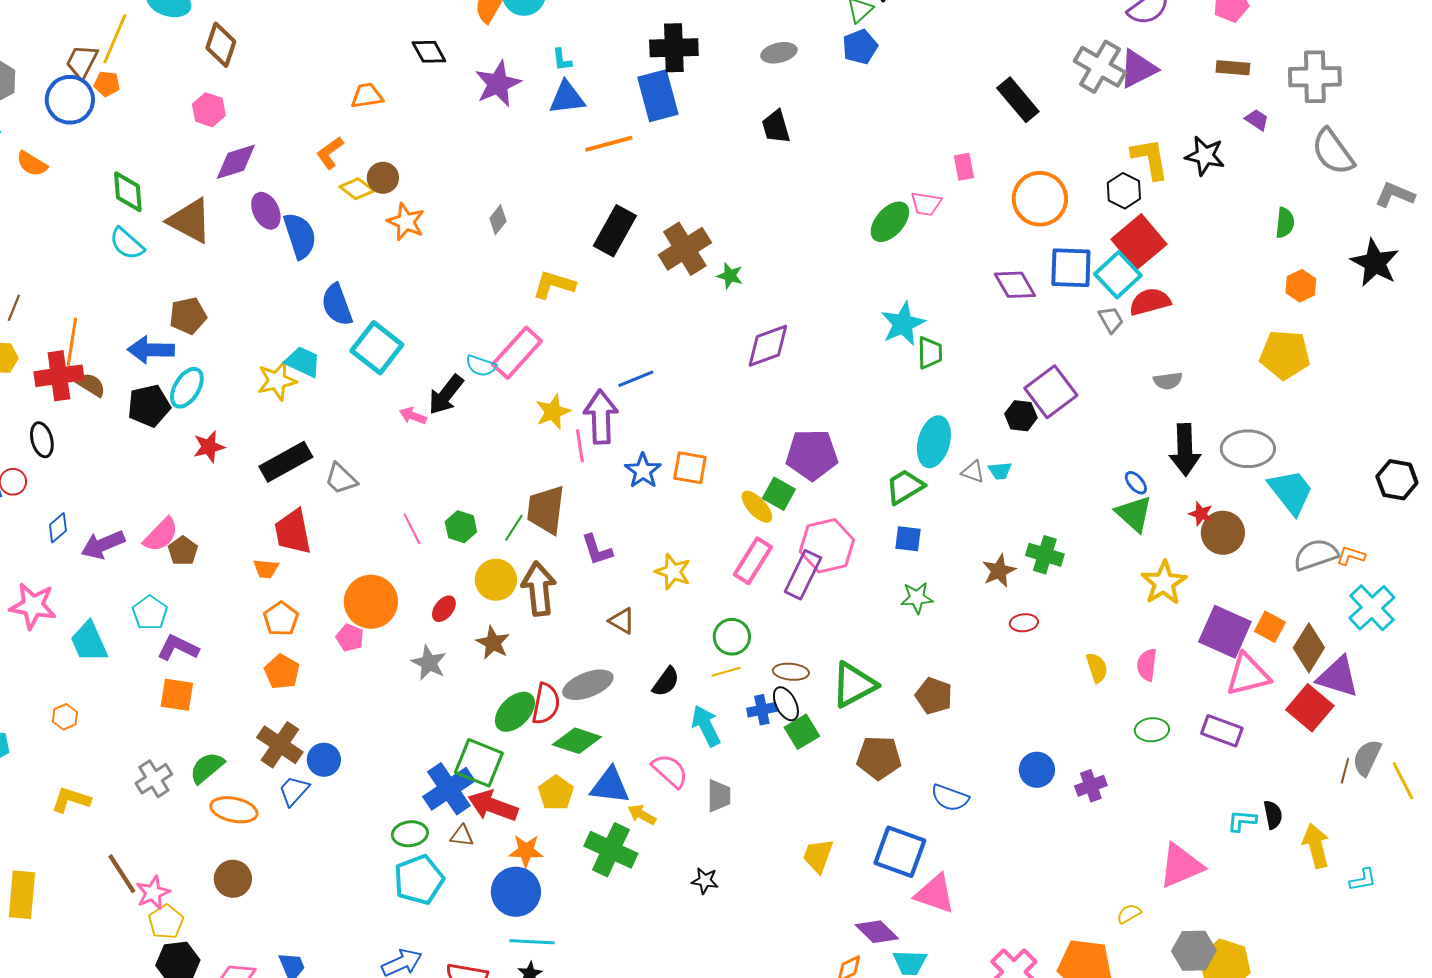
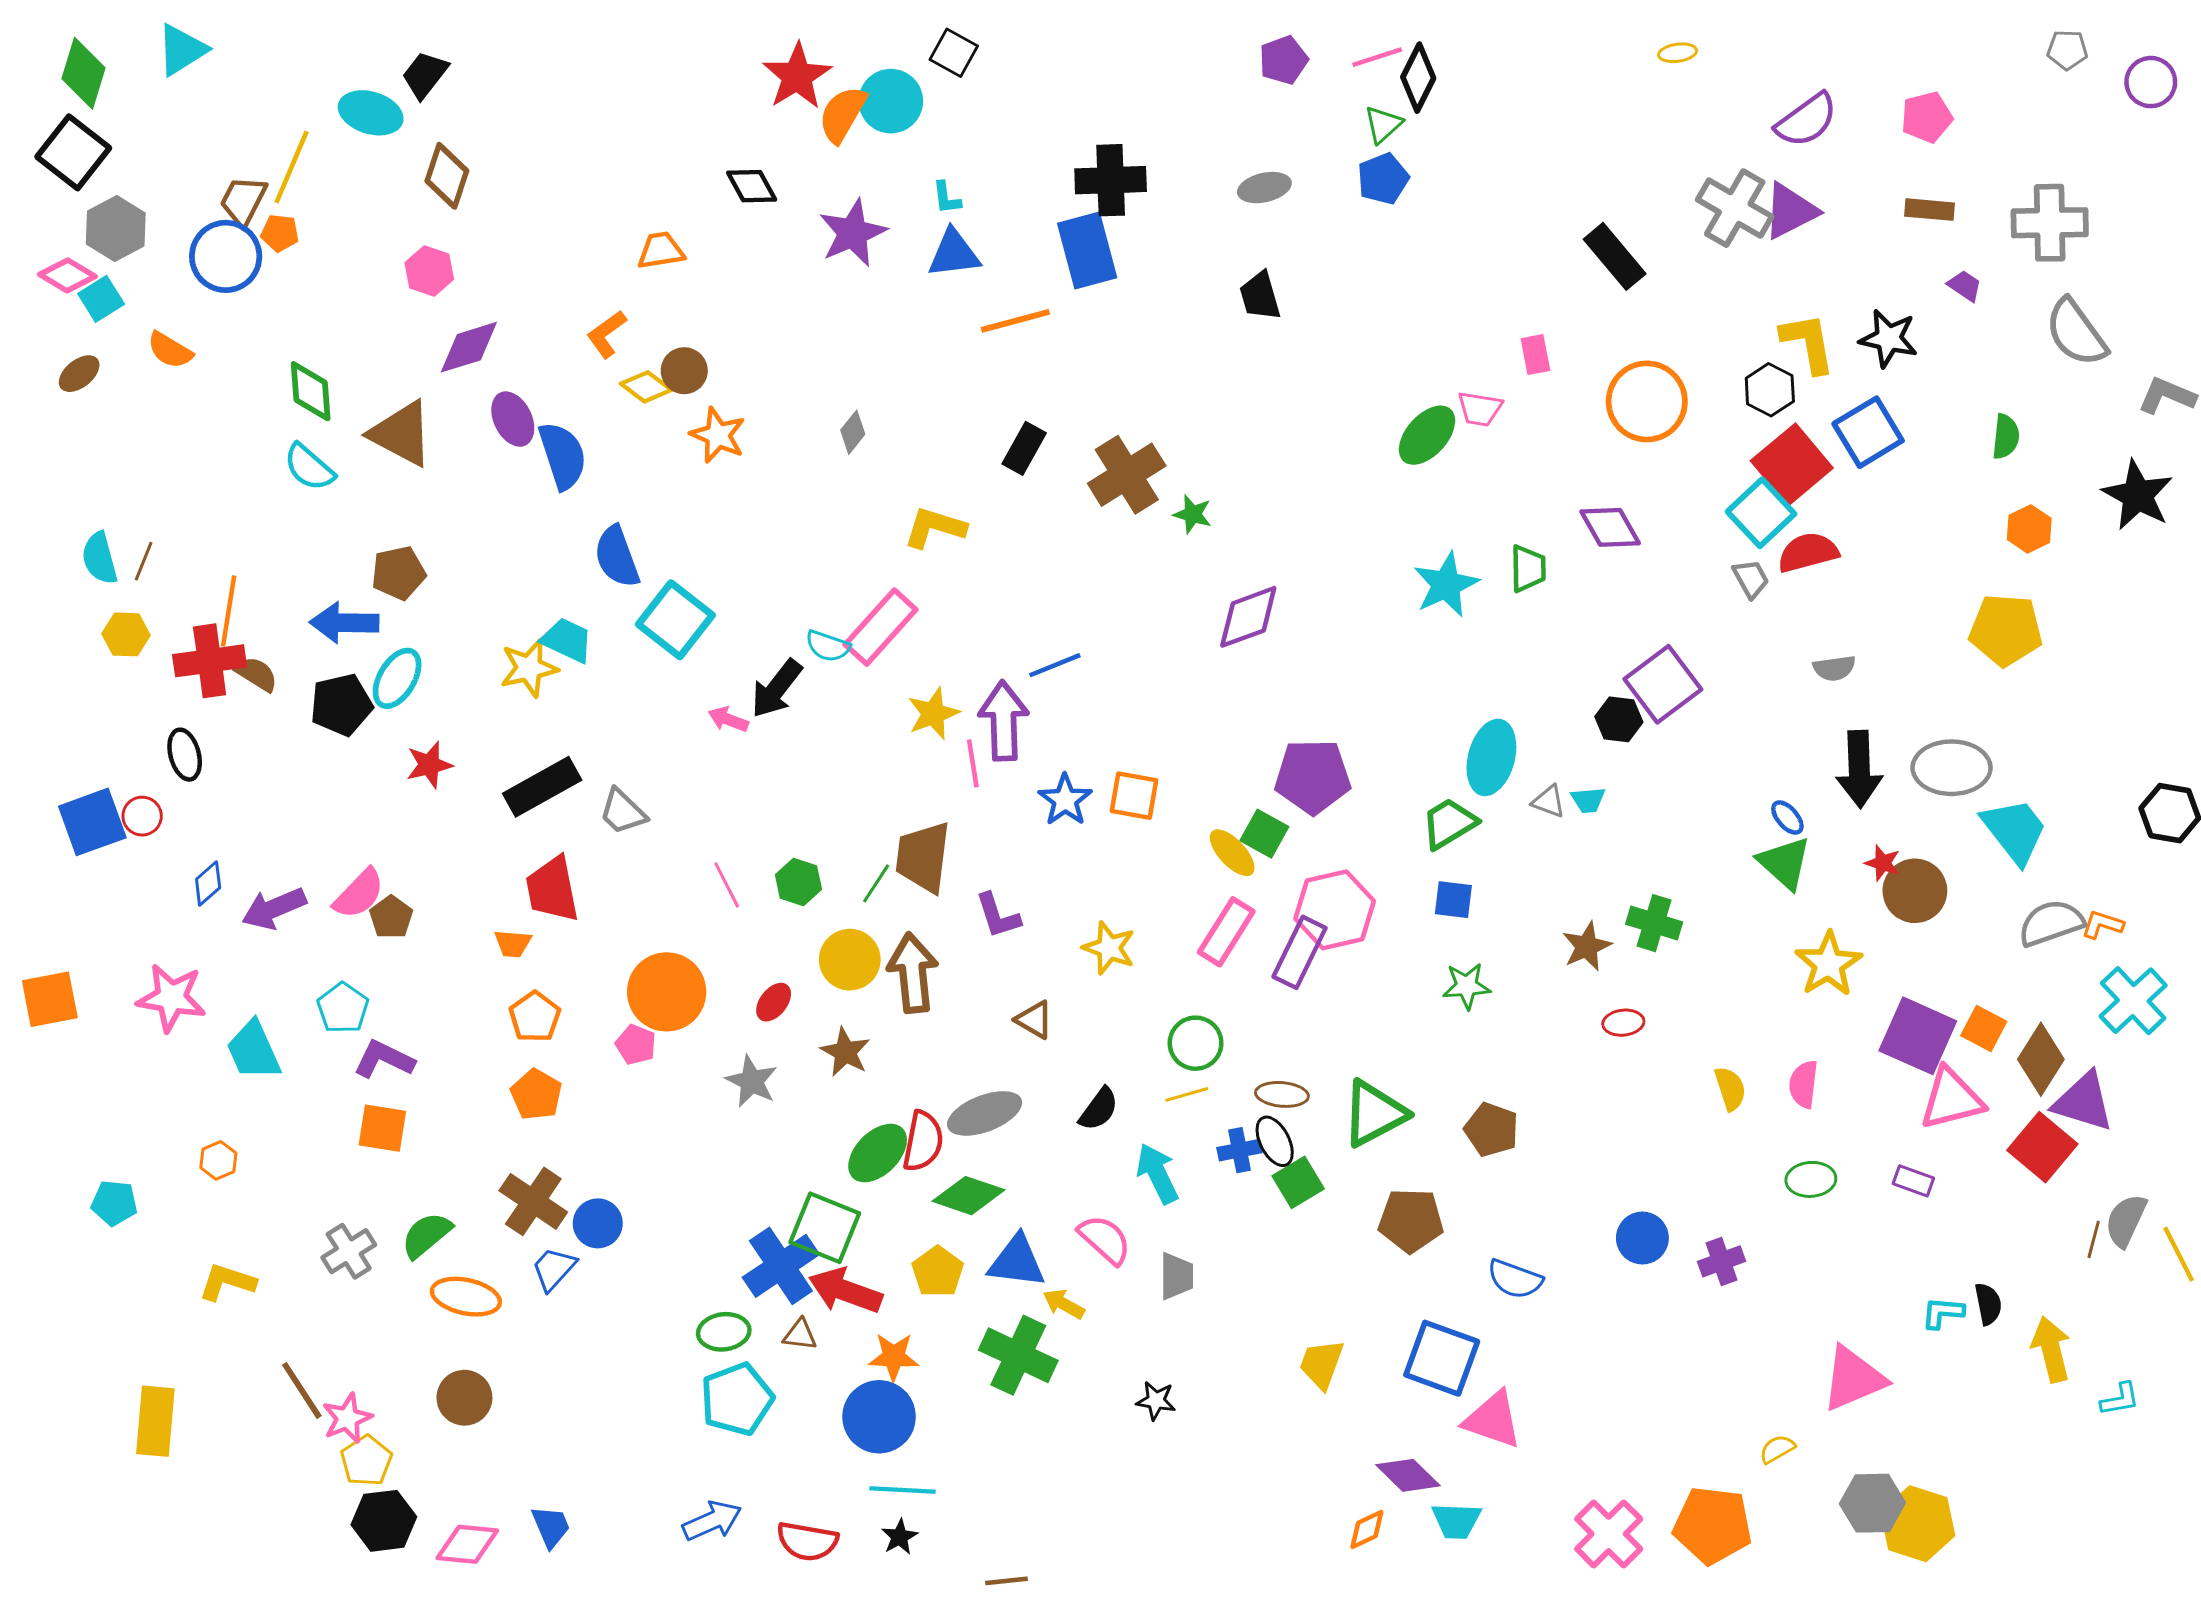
black rectangle: (615, 231) -> (1024, 448), size x0.7
blue square: (1071, 268) -> (1868, 432), moved, turned -33
green trapezoid: (930, 353) -> (1528, 568), moved
purple rectangle: (1222, 731) -> (1913, 1181), size x0.7

